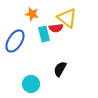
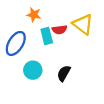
yellow triangle: (67, 18) -> (83, 24), moved
cyan circle: (31, 84) -> (33, 70), moved

